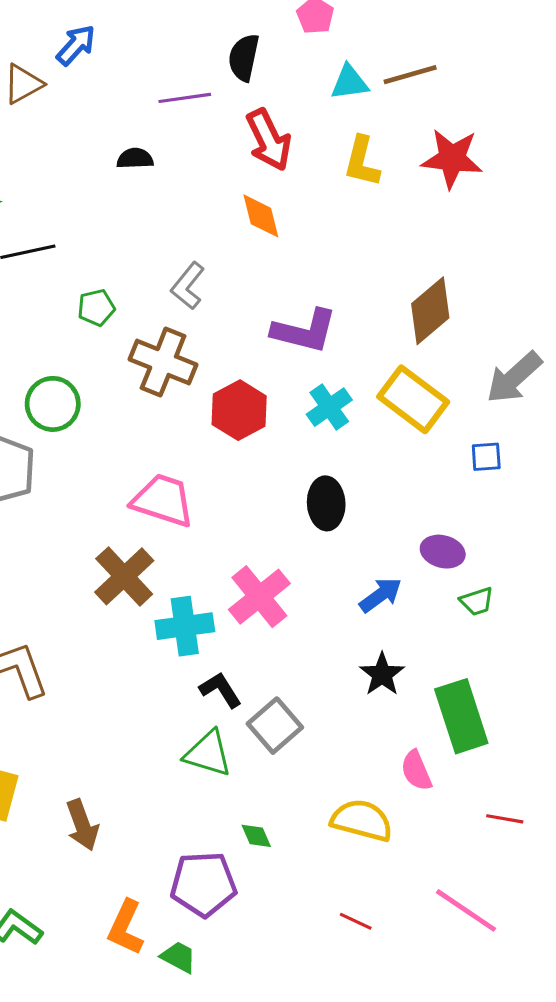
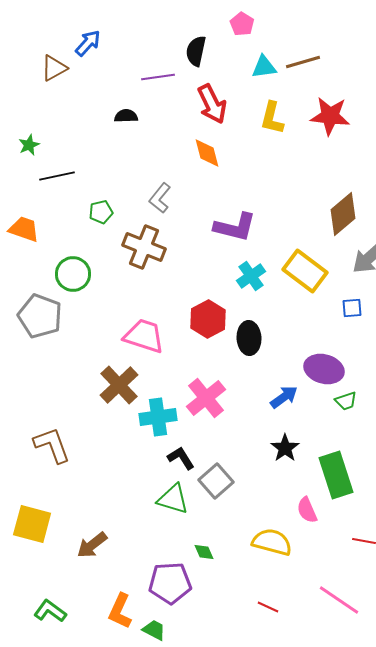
brown diamond: (430, 311) -> (343, 214), moved
red hexagon: (239, 410) -> (208, 319), moved
purple ellipse: (443, 552) -> (324, 369), size x1.4
brown arrow: (82, 825) -> (92, 545), turned 72

